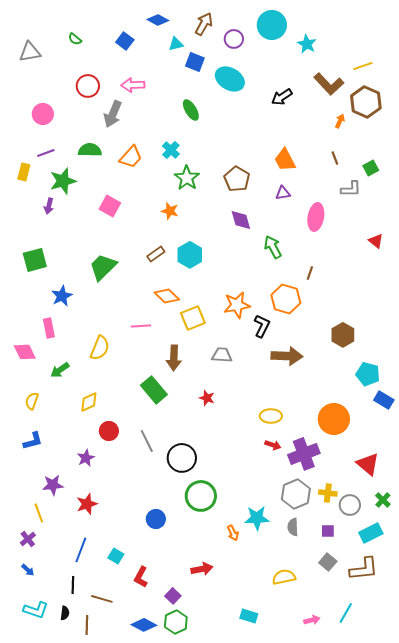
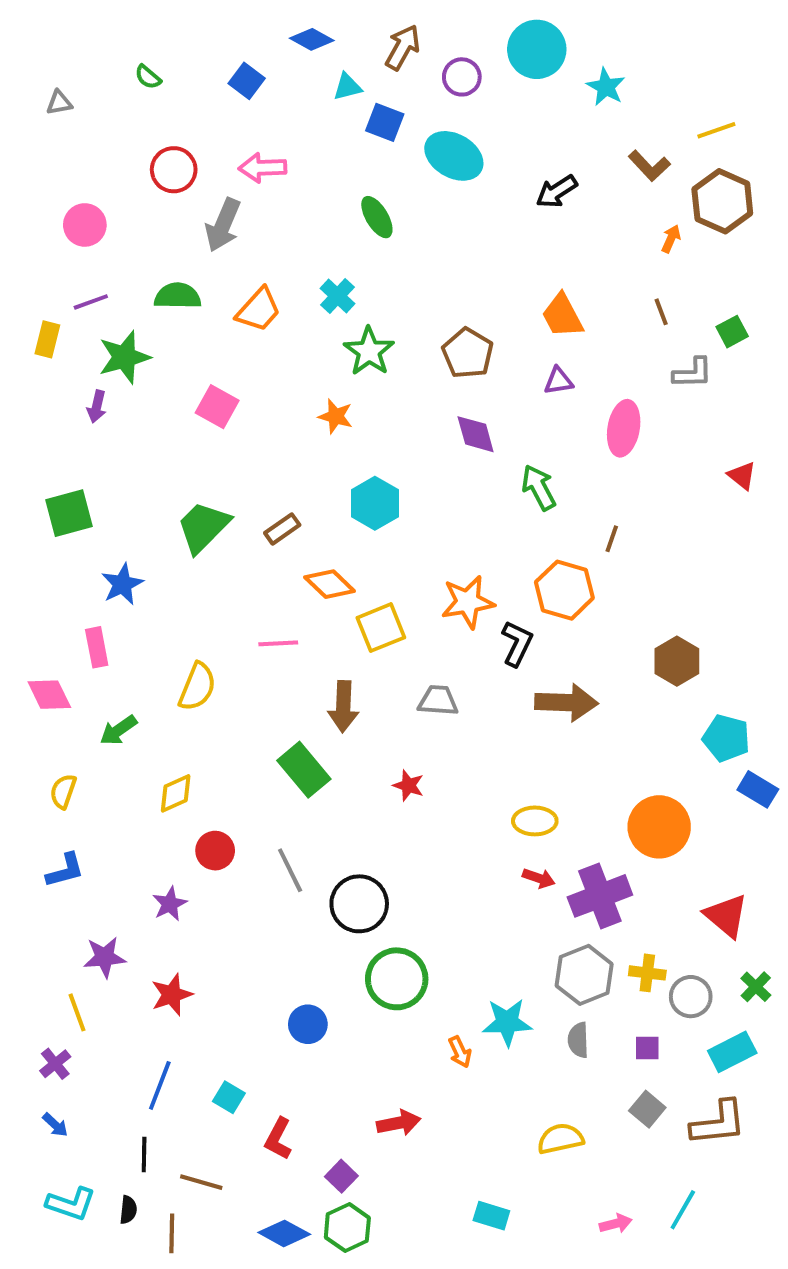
gray triangle: (30, 52) -> (59, 103), size x0.6
brown L-shape: (329, 84) -> (649, 166), size x0.7
brown rectangle: (156, 254) -> (282, 529), moved

